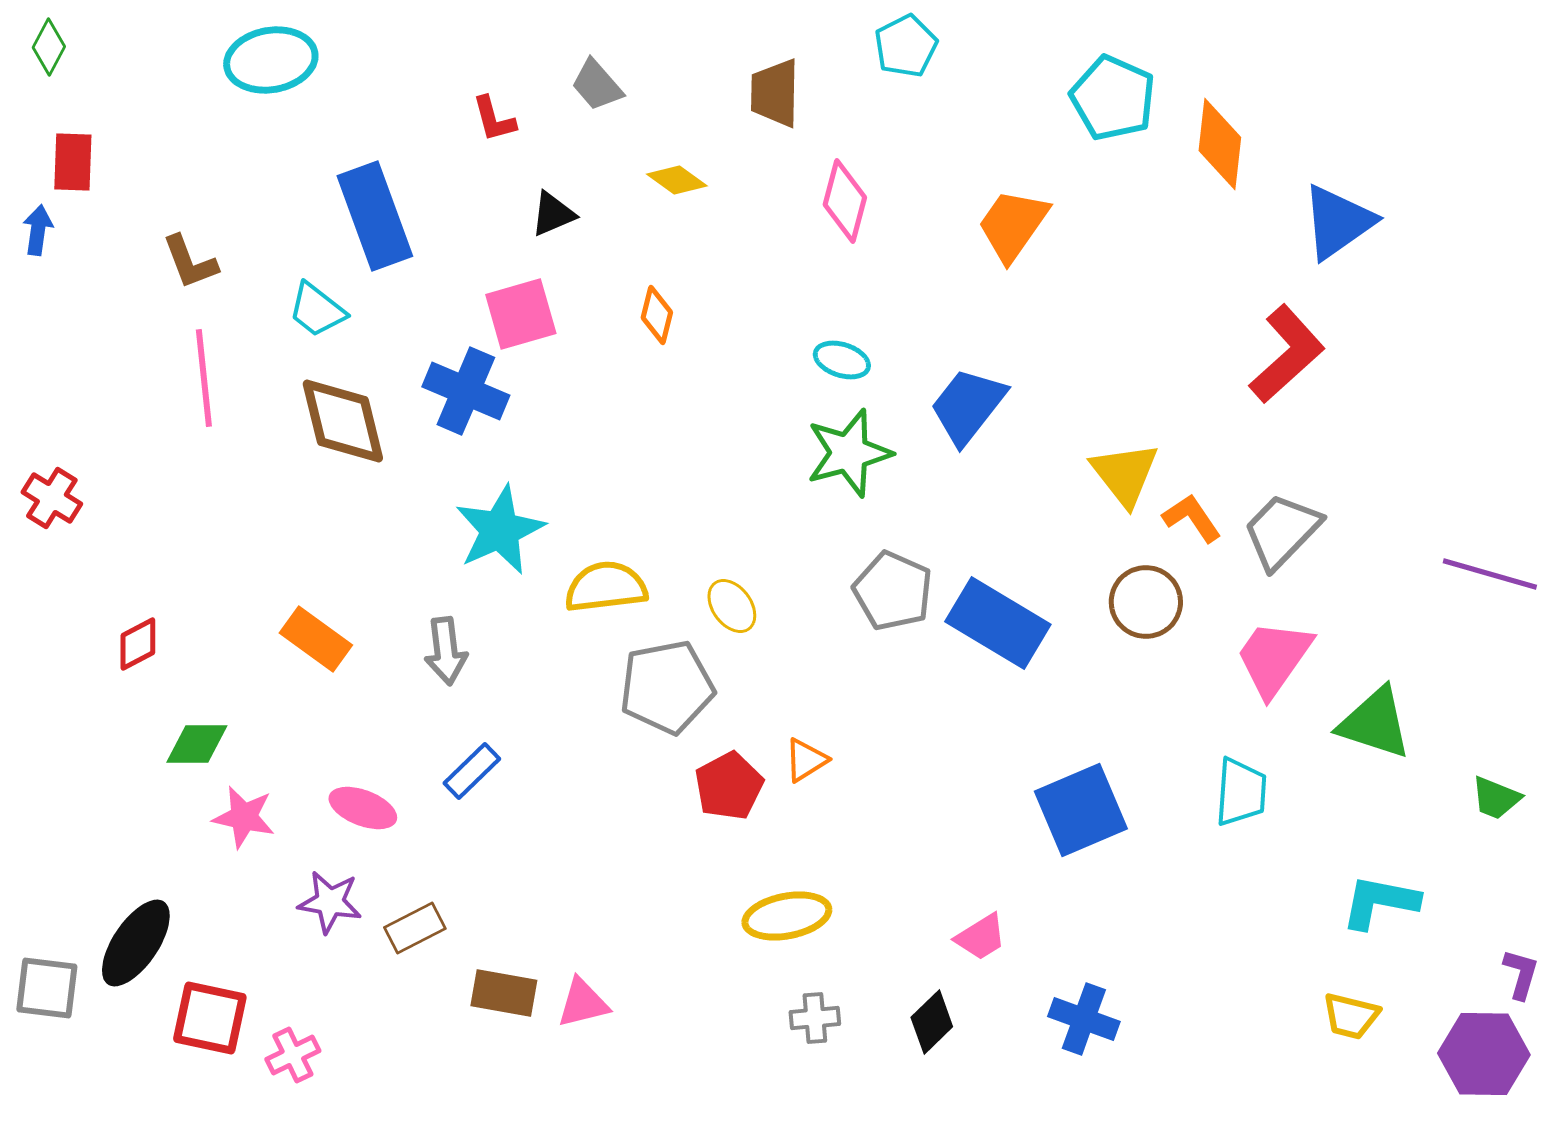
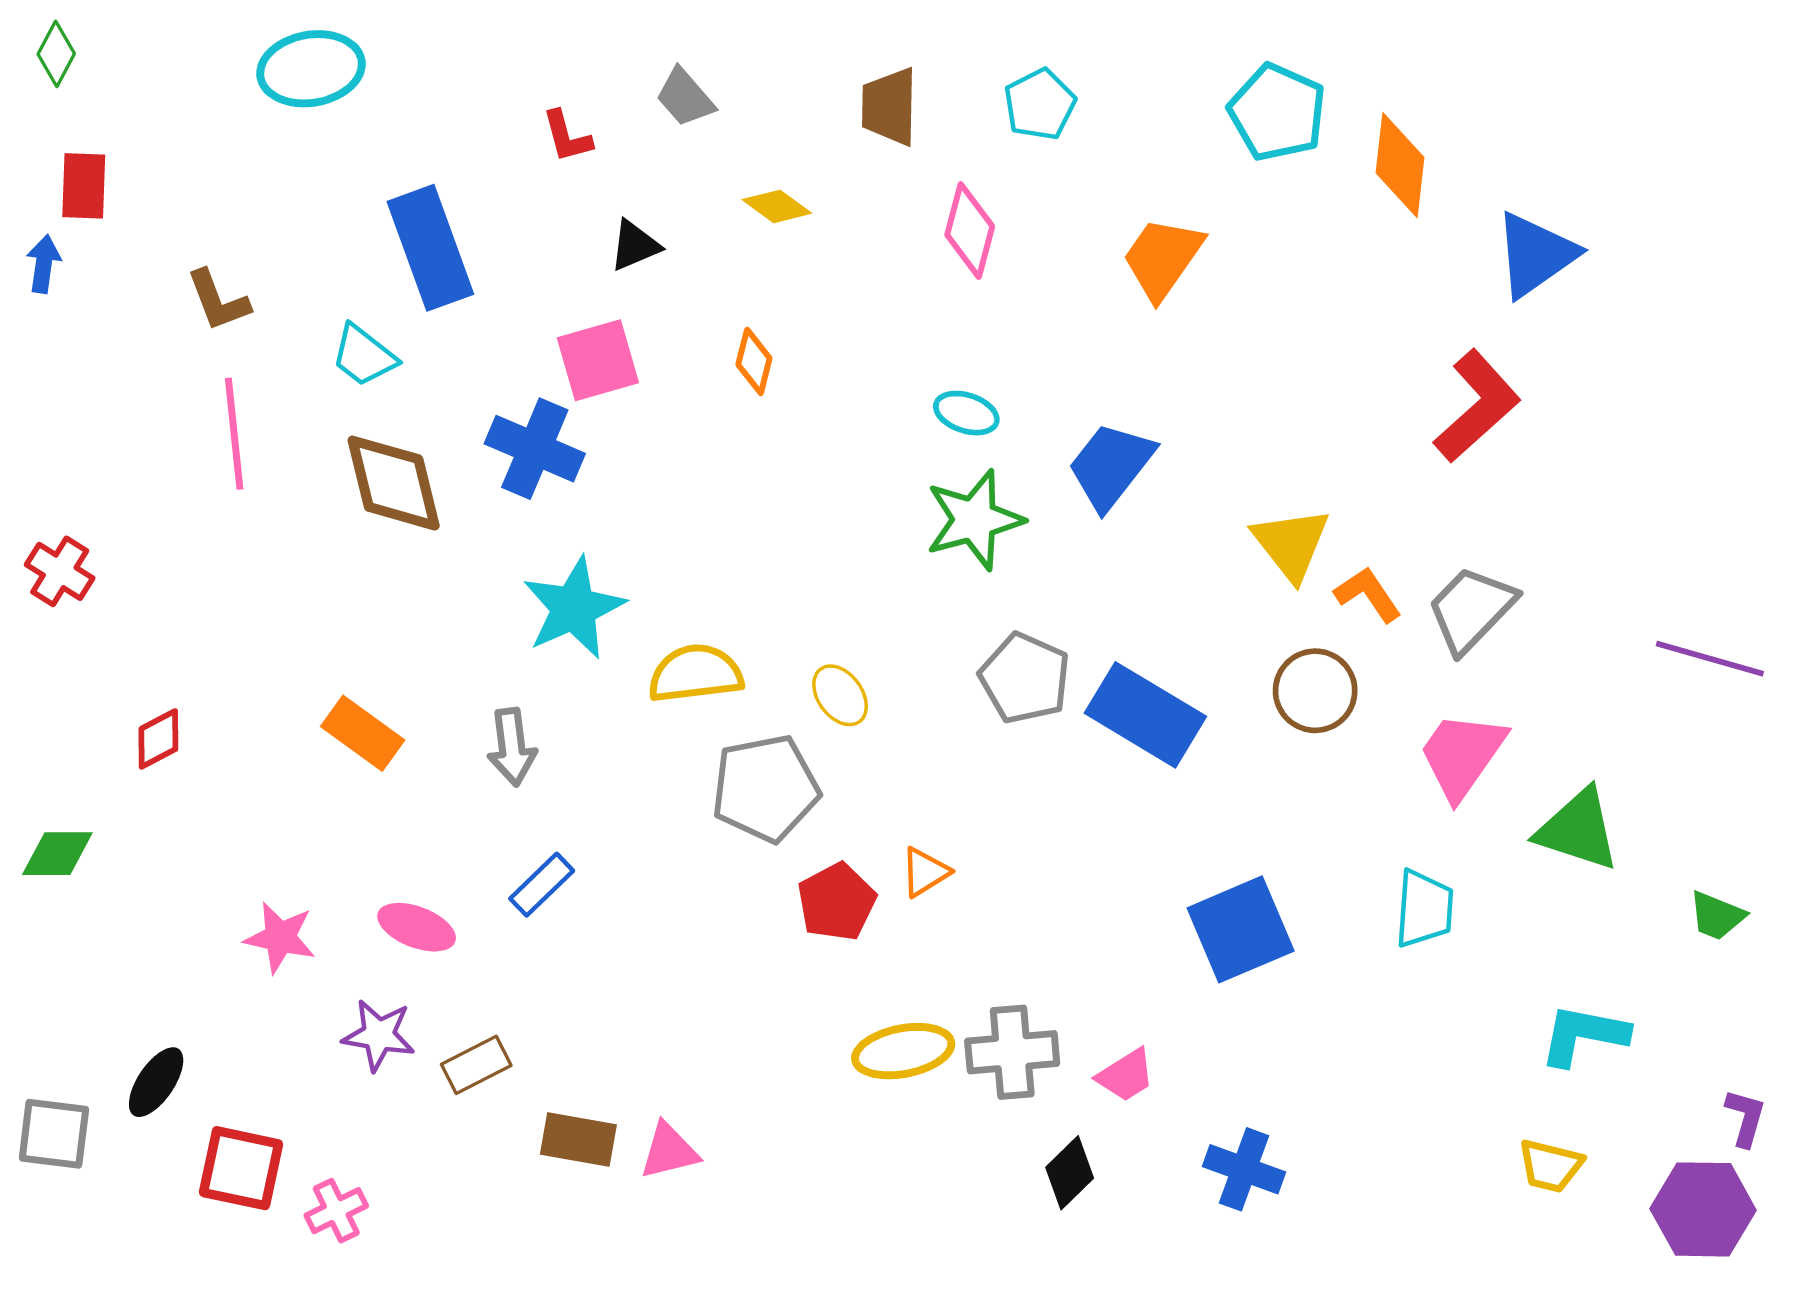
cyan pentagon: (906, 46) -> (1040, 104), moved
green diamond: (197, 744) -> (57, 854), moved
black ellipse: (136, 943) -> (156, 1082), size x0.7
gray cross: (815, 1018) -> (1012, 1052), moved, size x1.6

